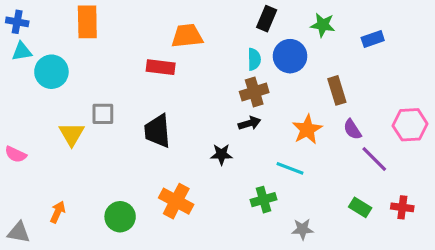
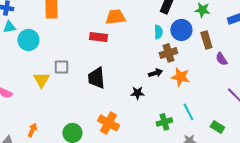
brown rectangle: (337, 90) -> (206, 40), moved
brown cross: (254, 92) -> (168, 53), moved
orange star: (307, 129) -> (180, 77), moved, turned -30
purple semicircle: (352, 129) -> (221, 59), moved
cyan line: (290, 168) -> (188, 112), moved, turned 42
green rectangle: (360, 207) -> (217, 127), moved

